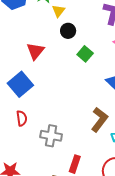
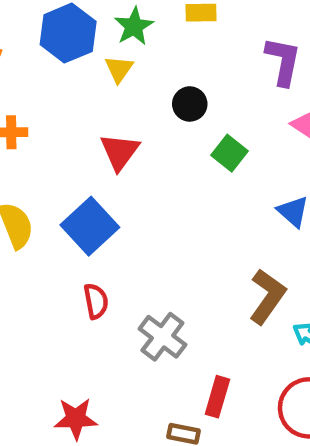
yellow triangle: (58, 11) -> (119, 69), moved
gray cross: (51, 136) -> (162, 337), turned 30

